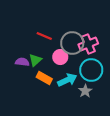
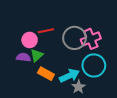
red line: (44, 36) -> (46, 31), turned -35
pink circle: (60, 57) -> (30, 40), moved
gray star: (85, 91) -> (79, 87), moved

